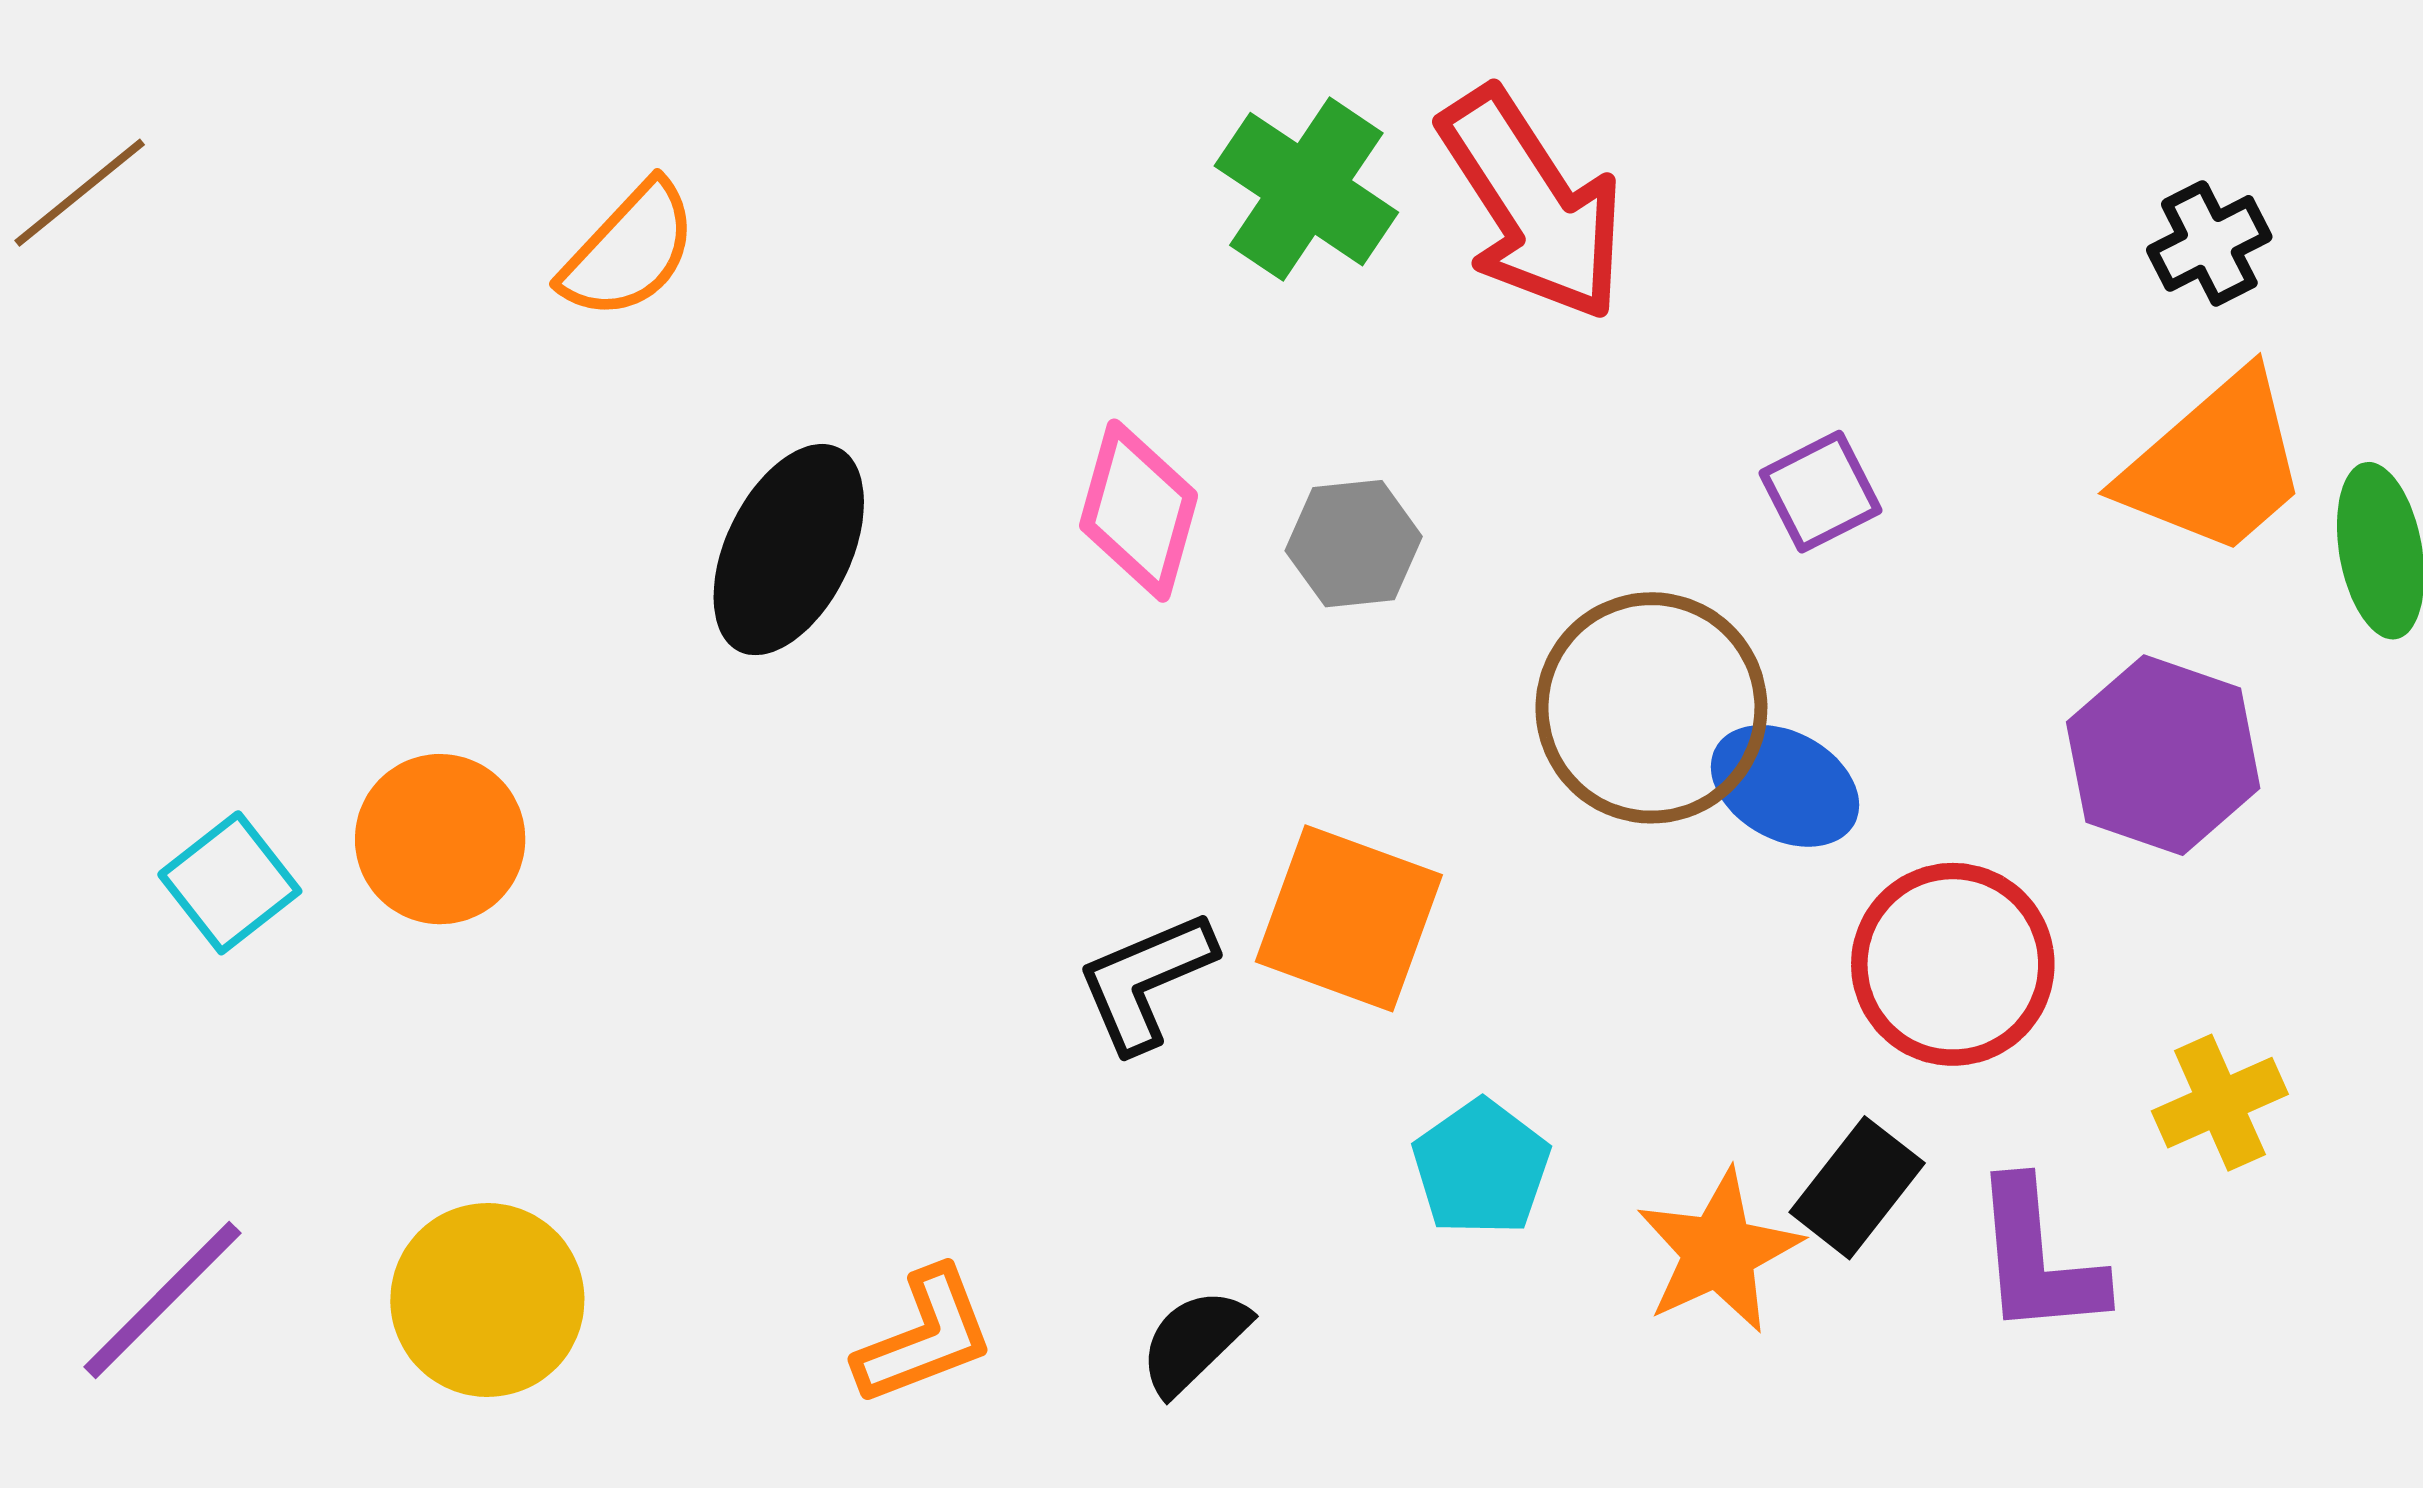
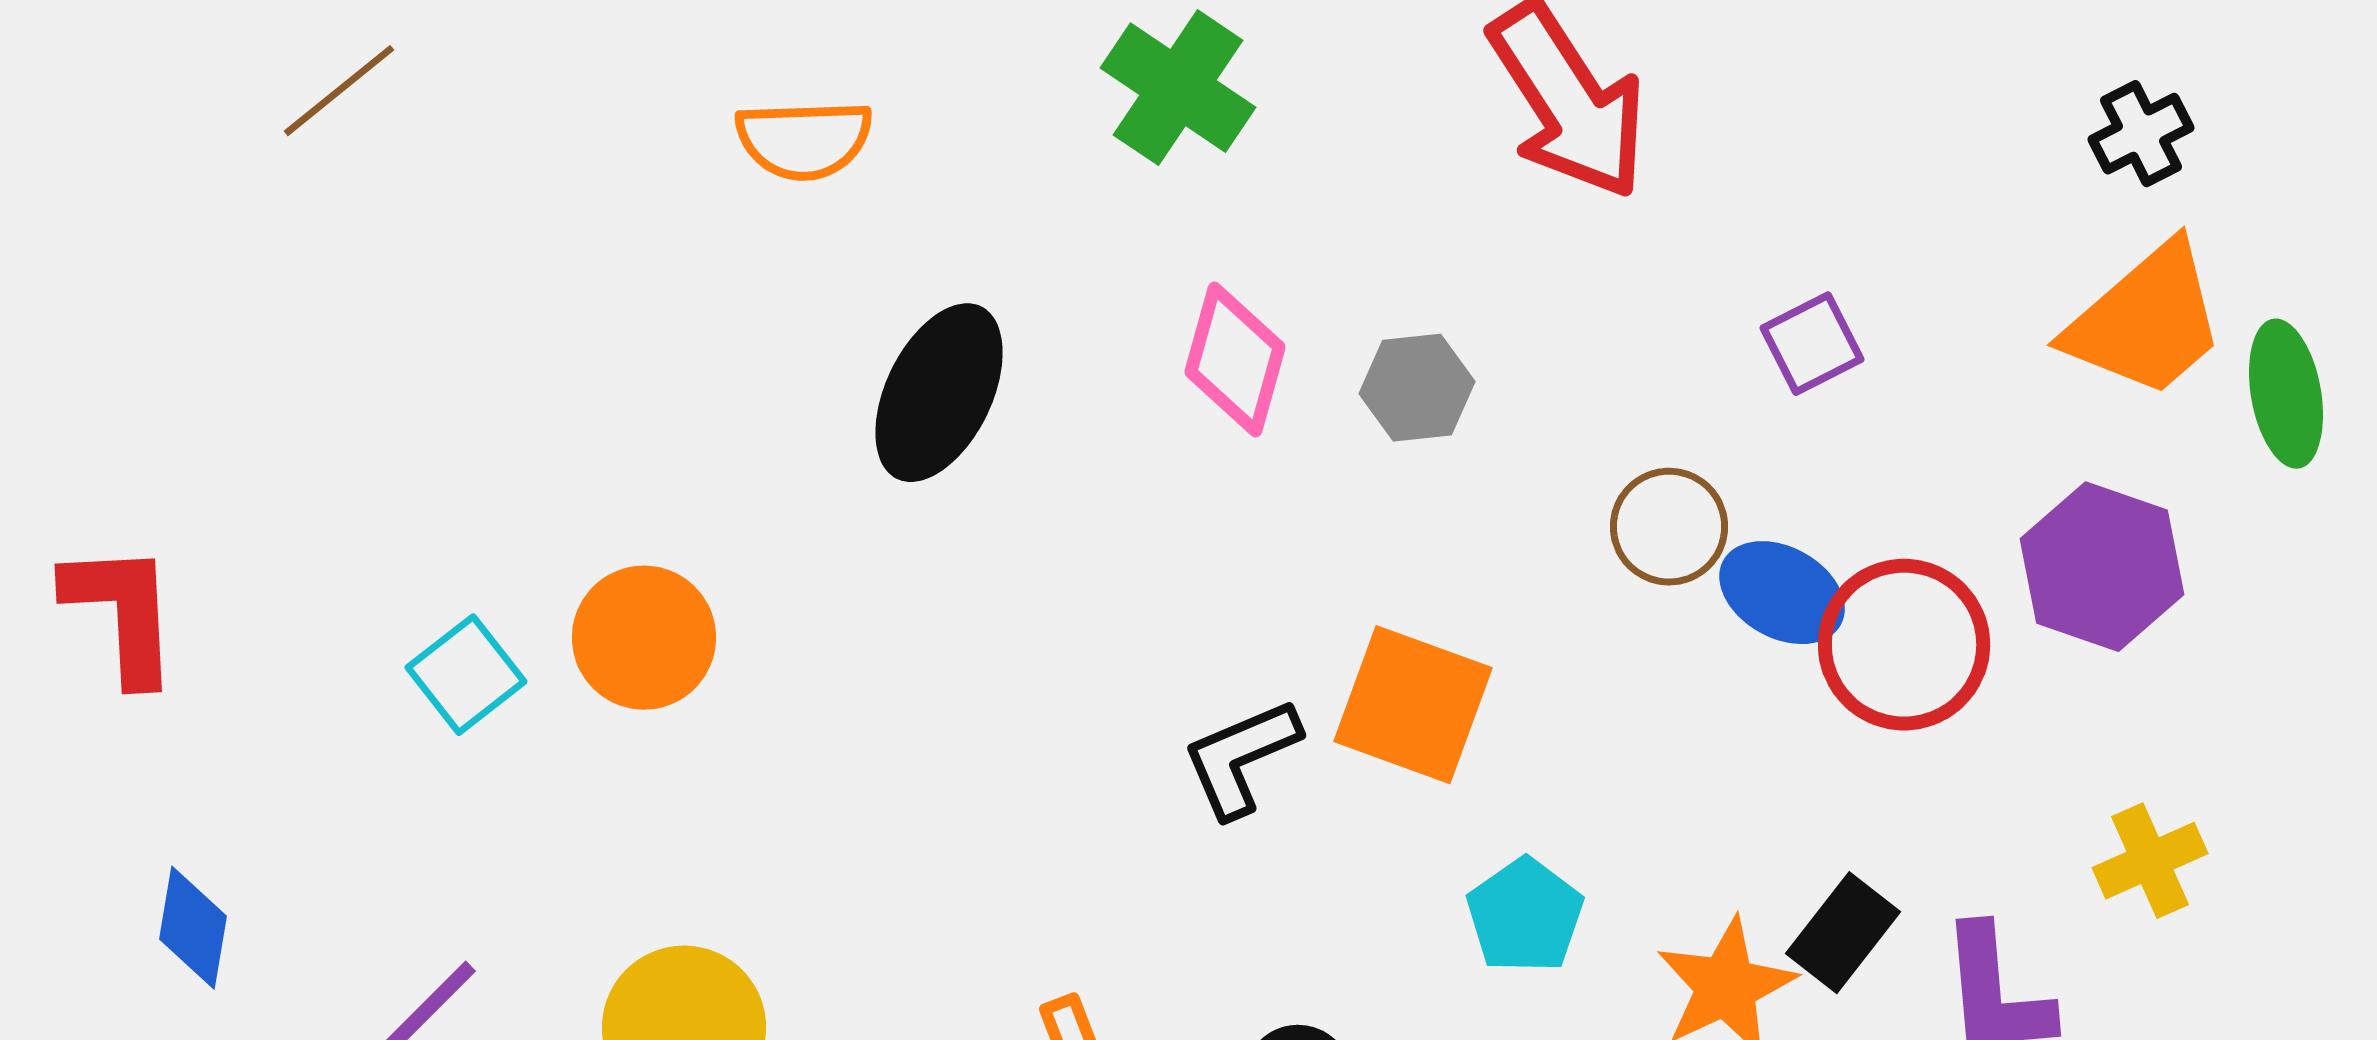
green cross: (1306, 189) -> (1178, 88), moved
orange semicircle: (629, 251) -> (804, 140), turned 45
brown circle: (1651, 708) -> (1669, 527), size x0.6
red circle: (1953, 964) -> (1904, 645), moved

